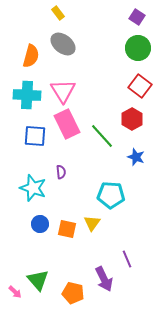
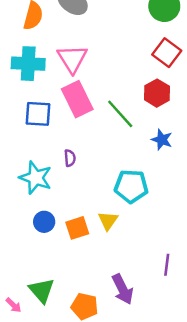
orange square: (67, 229) -> (77, 228), turned -30
purple line: (127, 259) -> (167, 265), moved, turned 30

